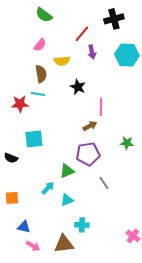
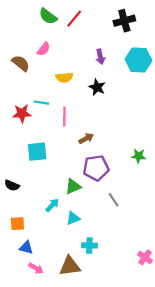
red line: (82, 34) -> (74, 19), moved
yellow semicircle: (62, 61) -> (64, 77), moved
brown semicircle: (41, 74) -> (21, 63), moved, turned -42
black star: (78, 87) -> (97, 87), moved
pink line: (101, 107) -> (64, 117), moved
brown arrow: (90, 126) -> (86, 139), moved
black semicircle: (11, 158) -> (12, 185), moved
orange square: (12, 198) -> (17, 224), moved

